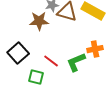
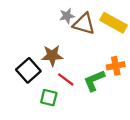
brown star: (39, 21) -> (52, 56), moved

